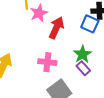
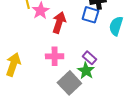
green star: (82, 54) -> (86, 71), moved

